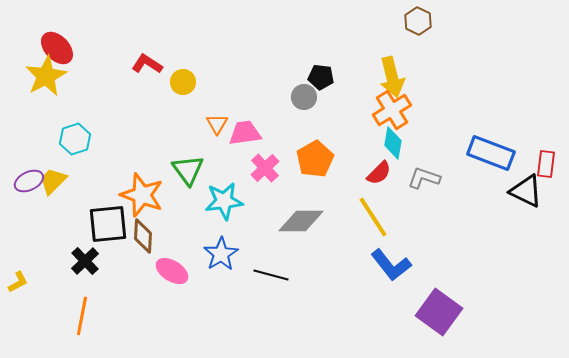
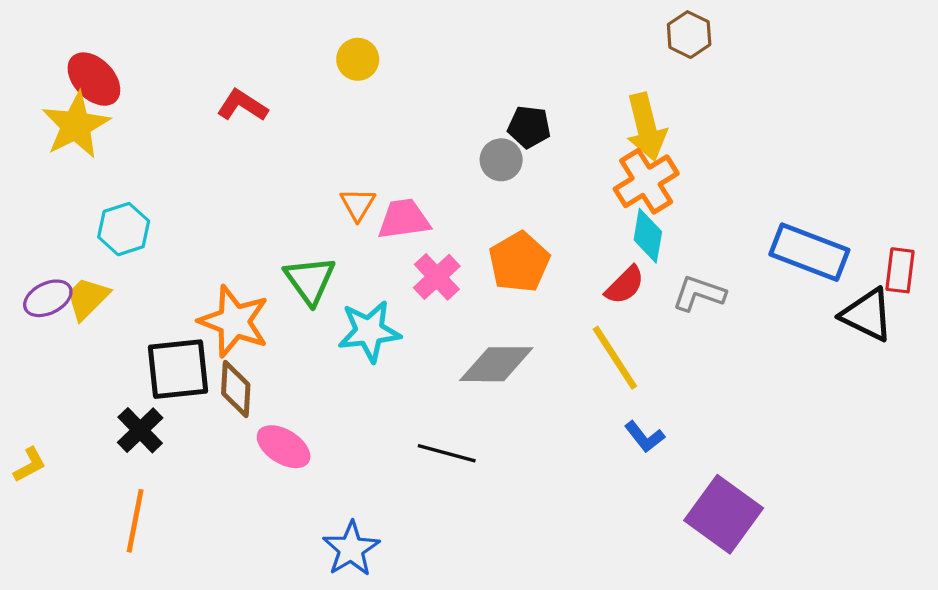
yellow circle: (183, 82) -> (358, 59), moved
blue star: (221, 254) -> (351, 549), moved
blue L-shape: (391, 265) -> (645, 437), size x0.6

